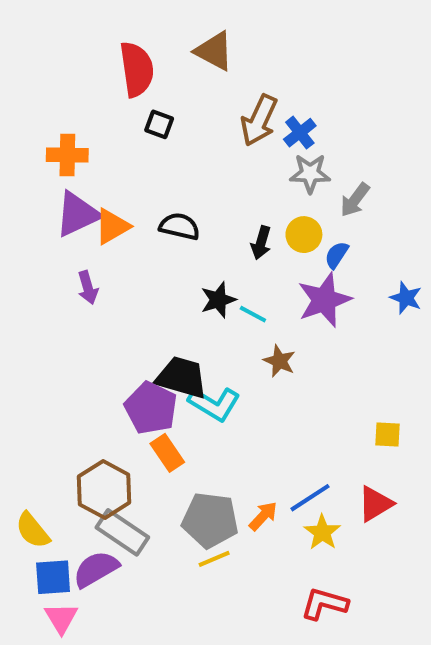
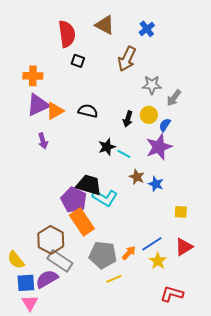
blue cross: (300, 133) -> (147, 29), moved
blue star: (406, 298) -> (156, 184), moved
yellow square: (388, 434) -> (181, 212), moved
orange rectangle: (167, 453) -> (82, 222), size x1.5
yellow line: (214, 559) -> (114, 279), moved
red L-shape: (324, 604) -> (172, 294), moved

